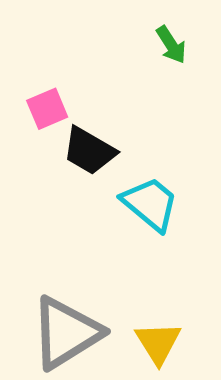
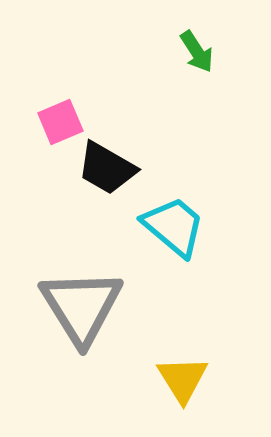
gray triangle: (66, 333) -> (81, 307), moved, turned -30

